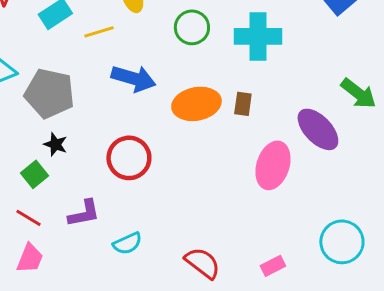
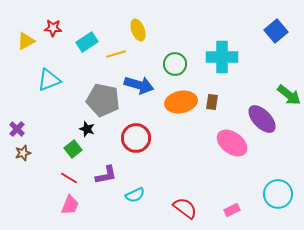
green circle: (192, 27) -> (175, 64), moved
gray pentagon: (49, 93) -> (103, 100), moved
pink ellipse: (273, 165) -> (232, 143), turned -72

